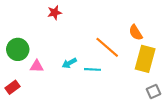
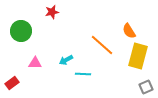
green circle: (18, 49) -> (21, 31), moved
cyan line: (92, 69) -> (83, 74), moved

